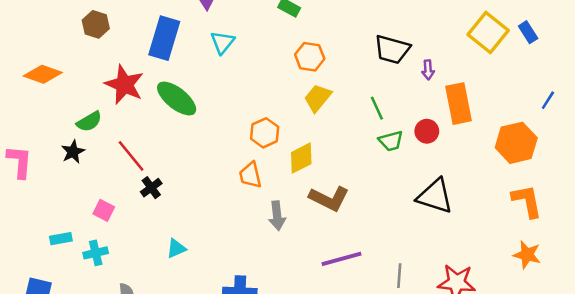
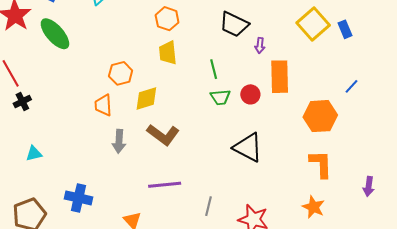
yellow trapezoid: (318, 98) -> (168, 53), turned -55

